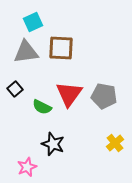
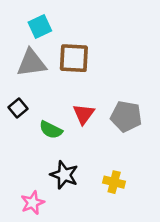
red triangle: (69, 94) -> (84, 114), size x0.7
yellow cross: (115, 143) -> (114, 182), moved, turned -36

